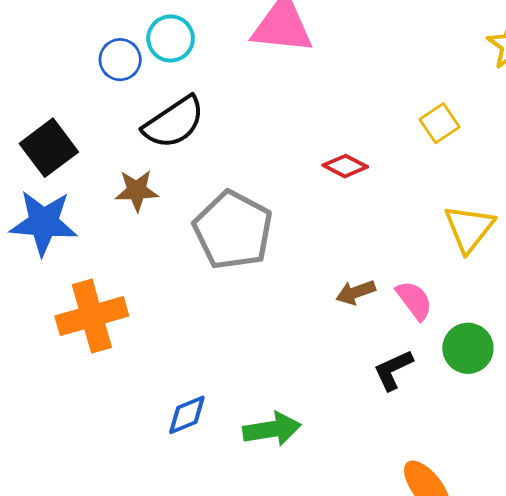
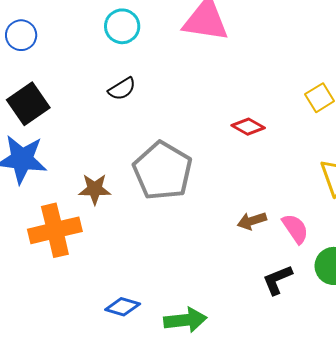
blue circle: (120, 60) -> (21, 35), moved
black semicircle: (174, 122) -> (122, 89), size x0.6
brown star: (137, 191) -> (95, 189), moved
blue diamond: (187, 415) -> (123, 307), turned 36

